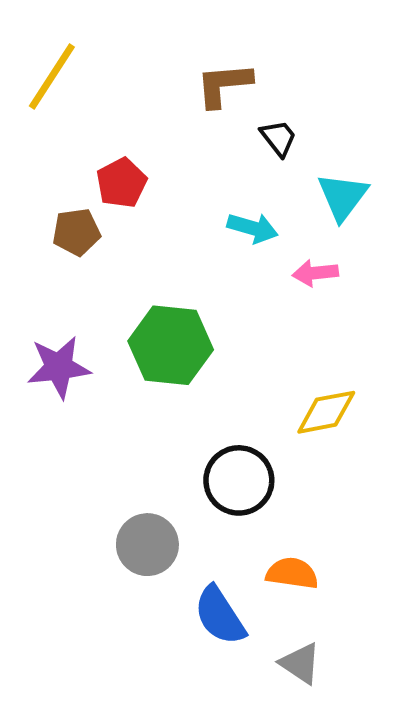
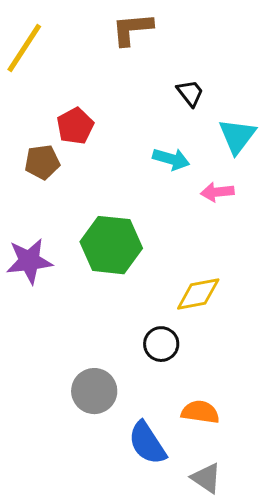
brown L-shape: (224, 85) -> (132, 29), moved
yellow diamond: (326, 412) -> (198, 294), moved
black circle: (239, 480) -> (161, 344), size x0.7

